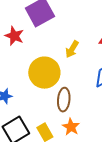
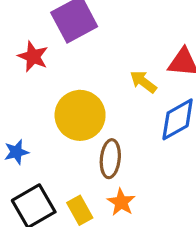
yellow arrow: (72, 49) -> (143, 82), moved, turned 96

